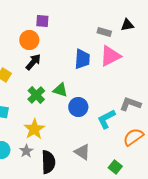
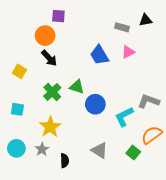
pink triangle: (110, 56) -> (128, 52), size x0.6
blue trapezoid: (82, 59) -> (99, 55), turned 145
black arrow: (33, 62) -> (49, 58), turned 96
black semicircle: (48, 162) -> (65, 161), size x0.6
green square: (115, 167) -> (133, 152), moved

